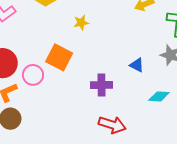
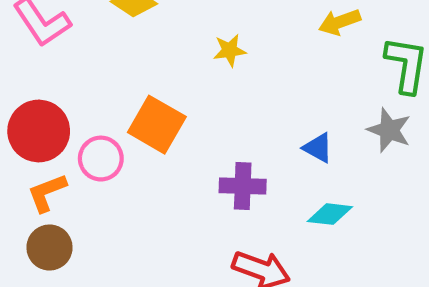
yellow star: (81, 23) -> (230, 50), moved
cyan diamond: (159, 96) -> (330, 214), moved

